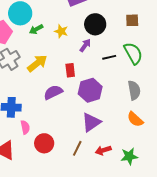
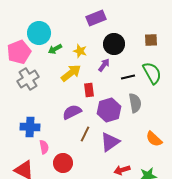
yellow arrow: (37, 63) -> (71, 73), moved
gray semicircle: (134, 90) -> (135, 103), moved
brown line: (77, 148) -> (85, 134), moved

